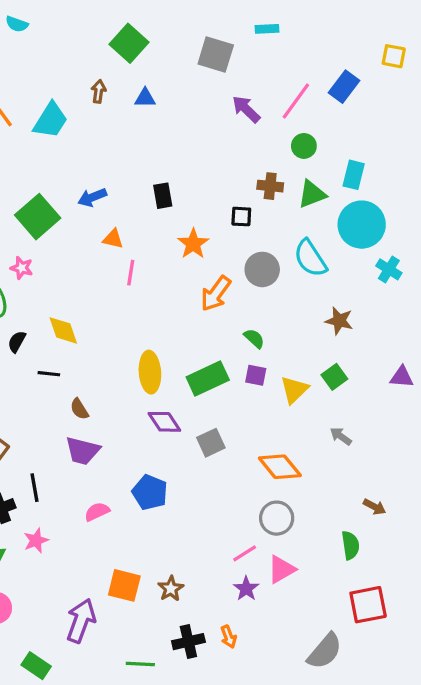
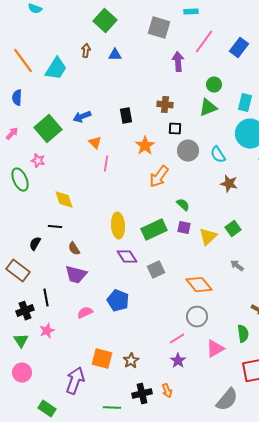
pink line: (296, 101) -> (204, 42), moved
purple arrow: (246, 109) -> (178, 62), turned 42
brown cross: (270, 186) -> (165, 105), moved
green triangle: (312, 194) -> (208, 108), moved
orange triangle: (113, 239) -> (95, 143), turned 32
cyan semicircle: (310, 258) -> (218, 155), size x0.7
gray circle: (262, 269) -> (188, 151), moved
brown star: (339, 321) -> (229, 184), moved
black semicircle: (17, 342) -> (35, 244), moved
pink triangle: (281, 569) -> (215, 349), moved

